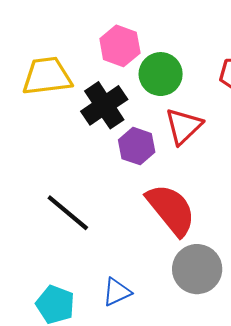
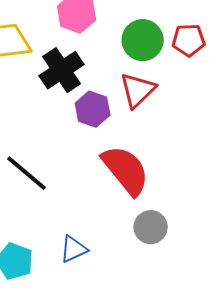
green circle: (161, 74) -> (143, 40), moved
gray circle: (197, 269) -> (151, 227), size x0.7

